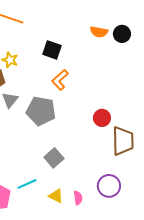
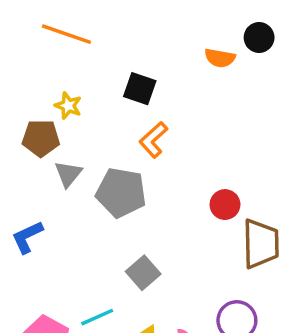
black circle: (122, 34) -> (259, 38), moved

